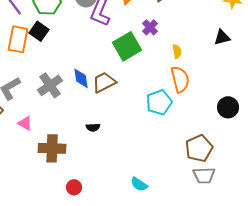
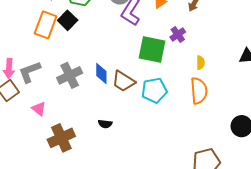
green square: (127, 46) -> (152, 49), turned 32
brown trapezoid: (104, 82) -> (123, 81), turned -130
cyan pentagon: (159, 102) -> (154, 90), moved
brown cross: (52, 148) -> (61, 138), turned -36

